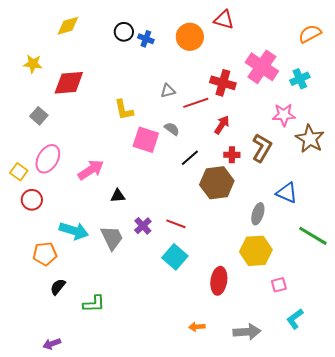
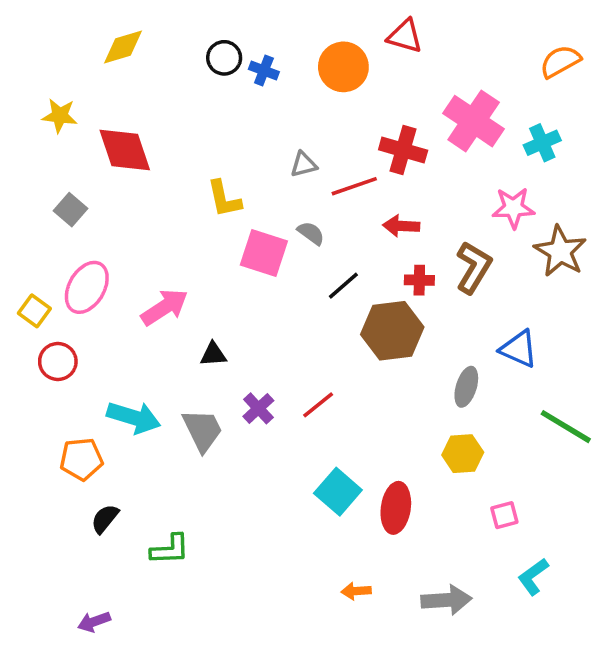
red diamond: (69, 83) -> (125, 150), turned 76
red arrow: (222, 125) -> (401, 226), turned -120
red line: (176, 224) -> (318, 405), turned -60
yellow hexagon: (256, 251) -> (463, 454), size x0.7
cyan square: (175, 257) -> (338, 492), moved

